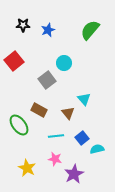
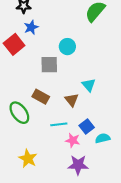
blue star: (48, 30) -> (31, 27), moved
gray square: (47, 80) -> (49, 65), turned 36
pink star: (55, 159) -> (73, 140), moved
purple star: (74, 174) -> (78, 165), turned 30

